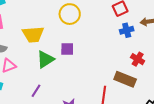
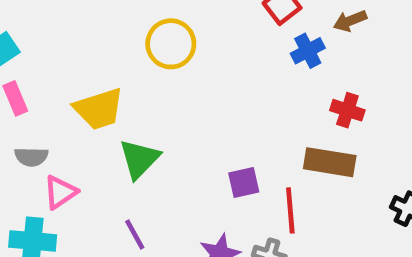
purple square: (67, 49) -> (244, 182), moved
purple line: (36, 91) -> (135, 235), turned -48

